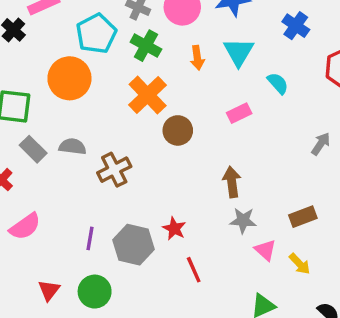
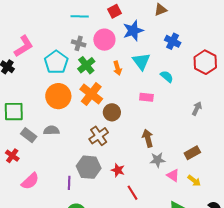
green cross: (146, 46) -> (86, 65), turned 30
orange circle: (69, 78) -> (58, 96), moved
pink rectangle: (239, 113) -> (146, 97), turned 40
brown cross: (114, 170) -> (99, 136), moved
gray hexagon: (133, 245) -> (89, 167), moved

